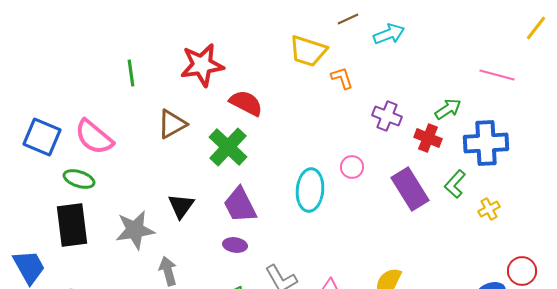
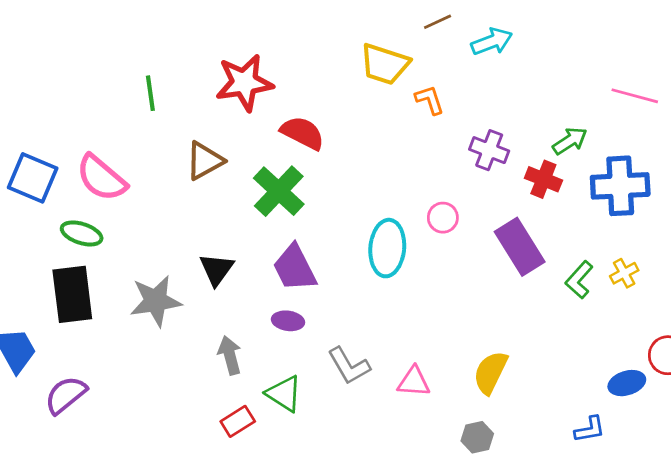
green L-shape: (455, 184) -> (579, 280), moved
gray arrow: (168, 271) -> (230, 355), moved

